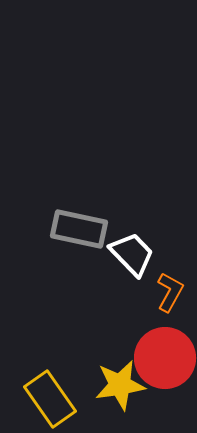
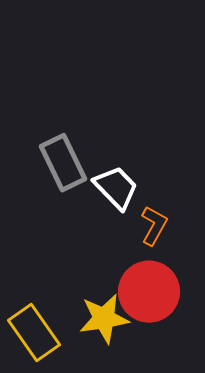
gray rectangle: (79, 229) -> (63, 163), turned 52

